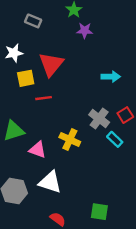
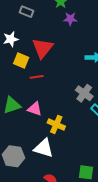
yellow square: (26, 78) -> (21, 60), turned 35
yellow cross: (70, 139) -> (56, 124), moved
pink triangle: (38, 150) -> (35, 109), moved

